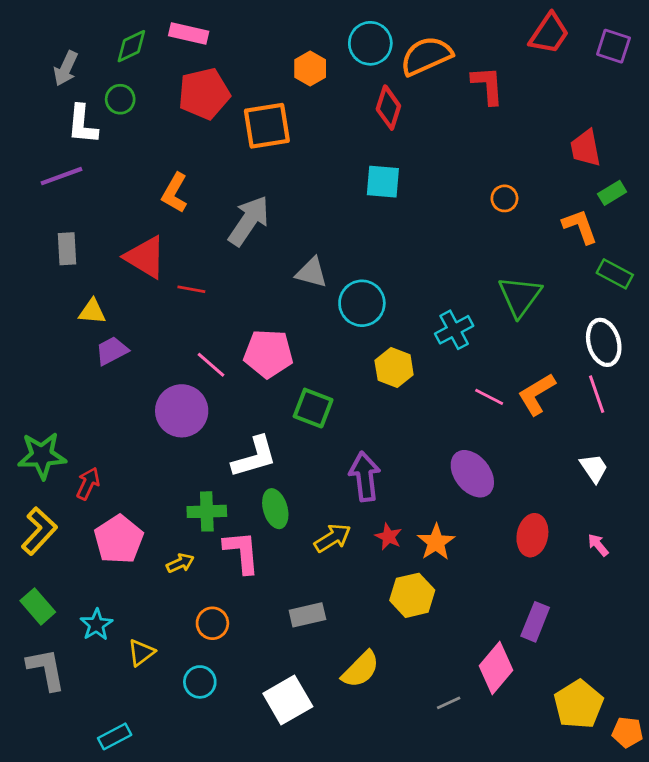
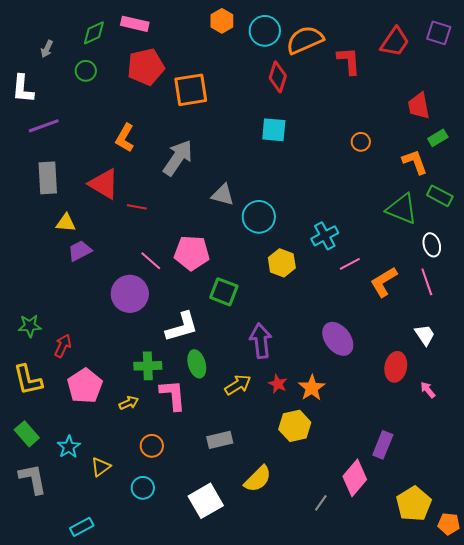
red trapezoid: (549, 34) -> (395, 42), moved
gray arrow: (66, 68) -> (47, 49), size x0.7
orange hexagon: (310, 68) -> (222, 21), moved
white L-shape: (82, 124) -> (23, 89), moved
gray rectangle: (67, 249) -> (48, 178), size x1.4
green triangle: (520, 296) -> (402, 209), moved, turned -44
white ellipse: (604, 342) -> (432, 245), size x0.7
pink line: (489, 397) -> (350, 264), moved, turned -55
green star: (42, 456) -> (30, 326), size x0.7
yellow L-shape: (39, 531) -> (28, 380), turned 124
red ellipse: (532, 535) -> (396, 367), moved
gray line: (449, 703) -> (321, 503), turned -30

